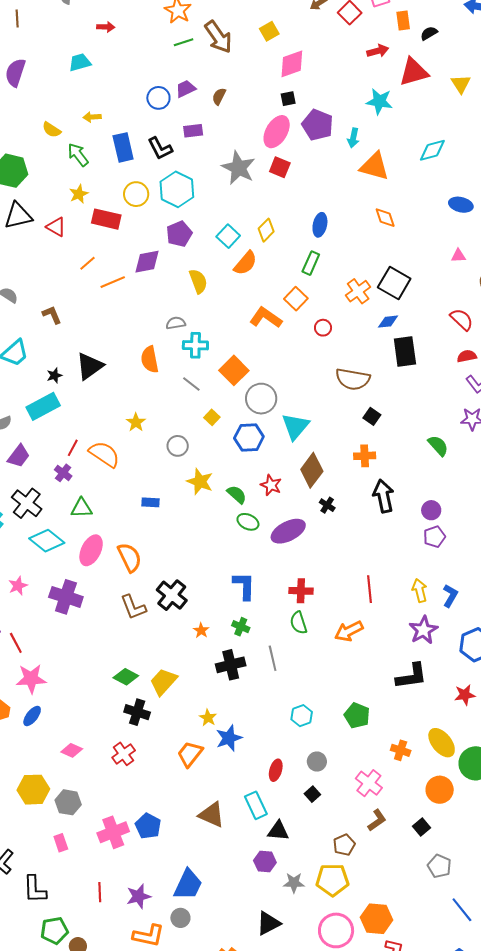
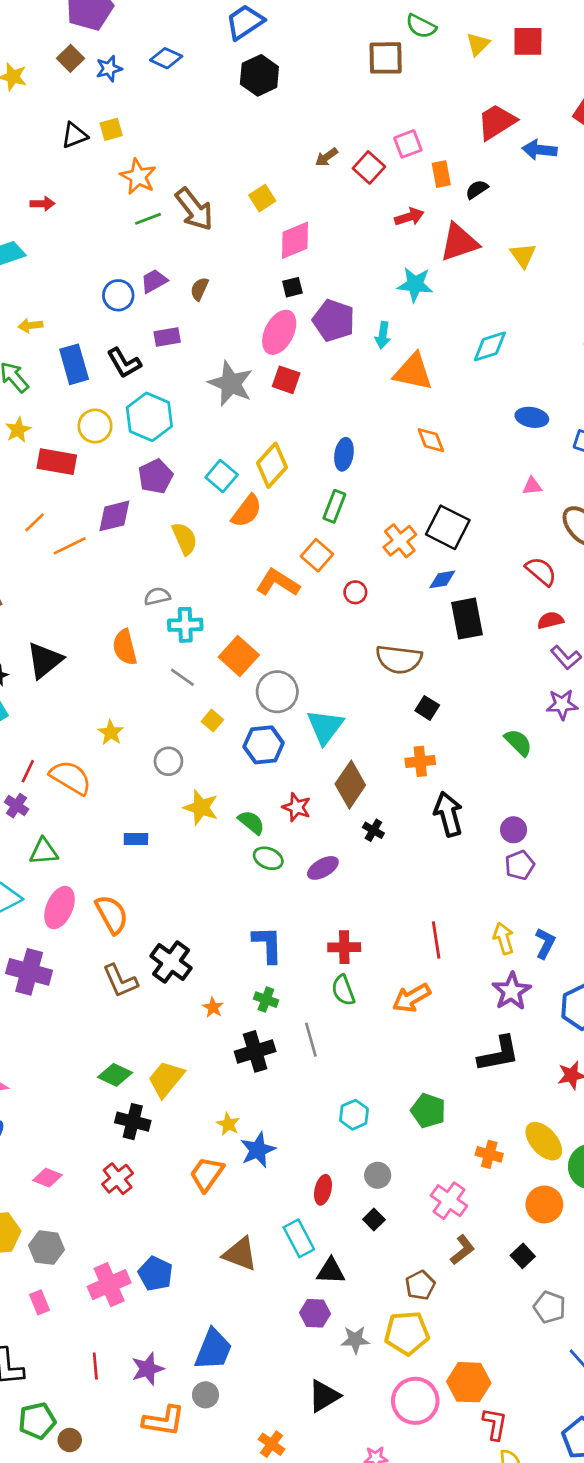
yellow diamond: (266, 230) -> (272, 465), size x1.4
purple ellipse: (288, 531) -> (323, 868), size x0.7

